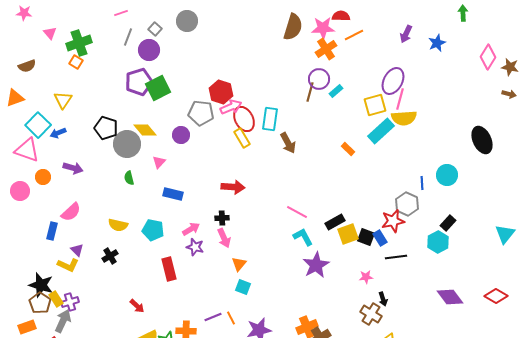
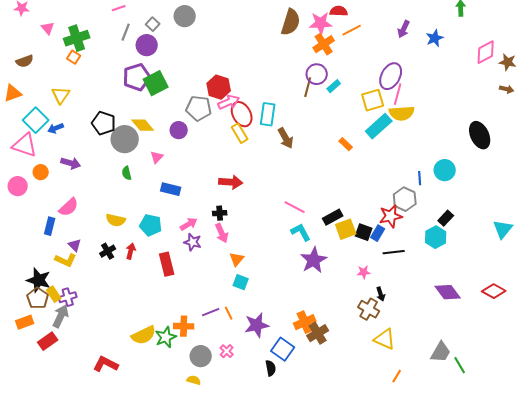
pink diamond: (488, 57) -> (486, 52), turned 30
blue rectangle: (380, 238) -> (378, 233), turned 63
red arrow: (137, 306) -> (131, 251), moved, turned -119

